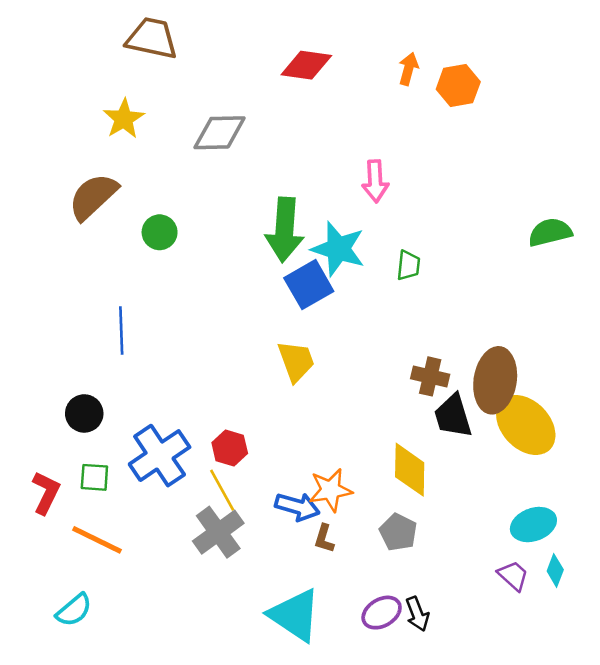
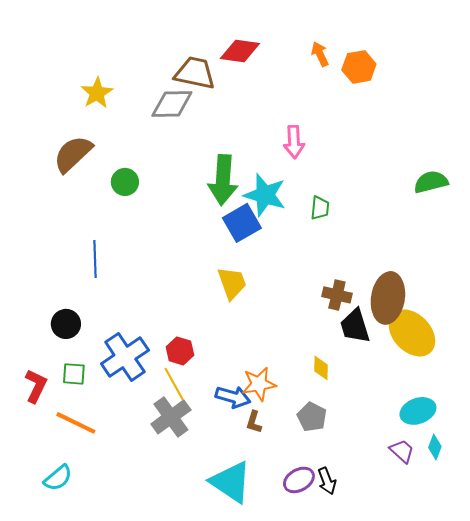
brown trapezoid: (152, 38) -> (195, 73), moved
orange arrow: (408, 69) -> (320, 54), turned -40
yellow diamond: (410, 470) -> (321, 368), size x0.6

